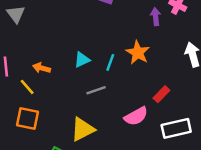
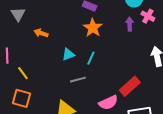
orange star: (138, 53) -> (93, 28), moved
orange arrow: (42, 68) -> (41, 33), moved
red rectangle: (161, 94) -> (130, 86), size x1.5

